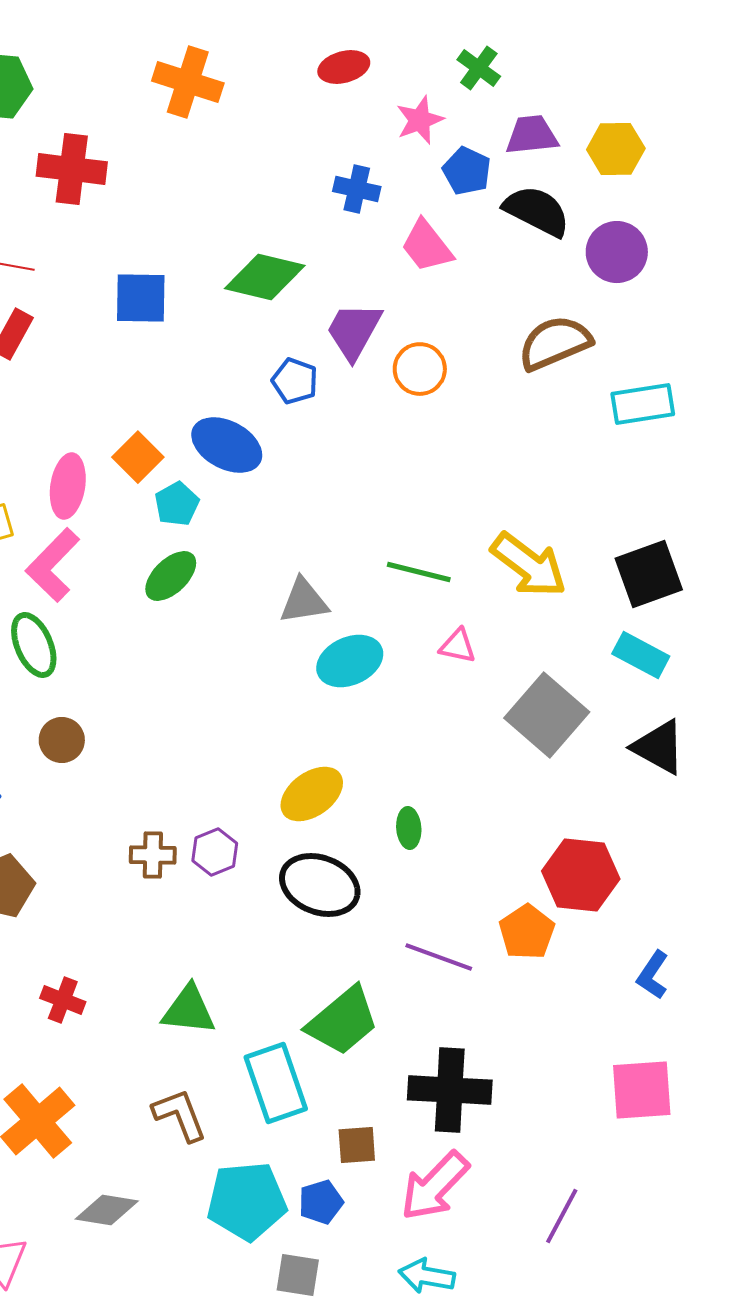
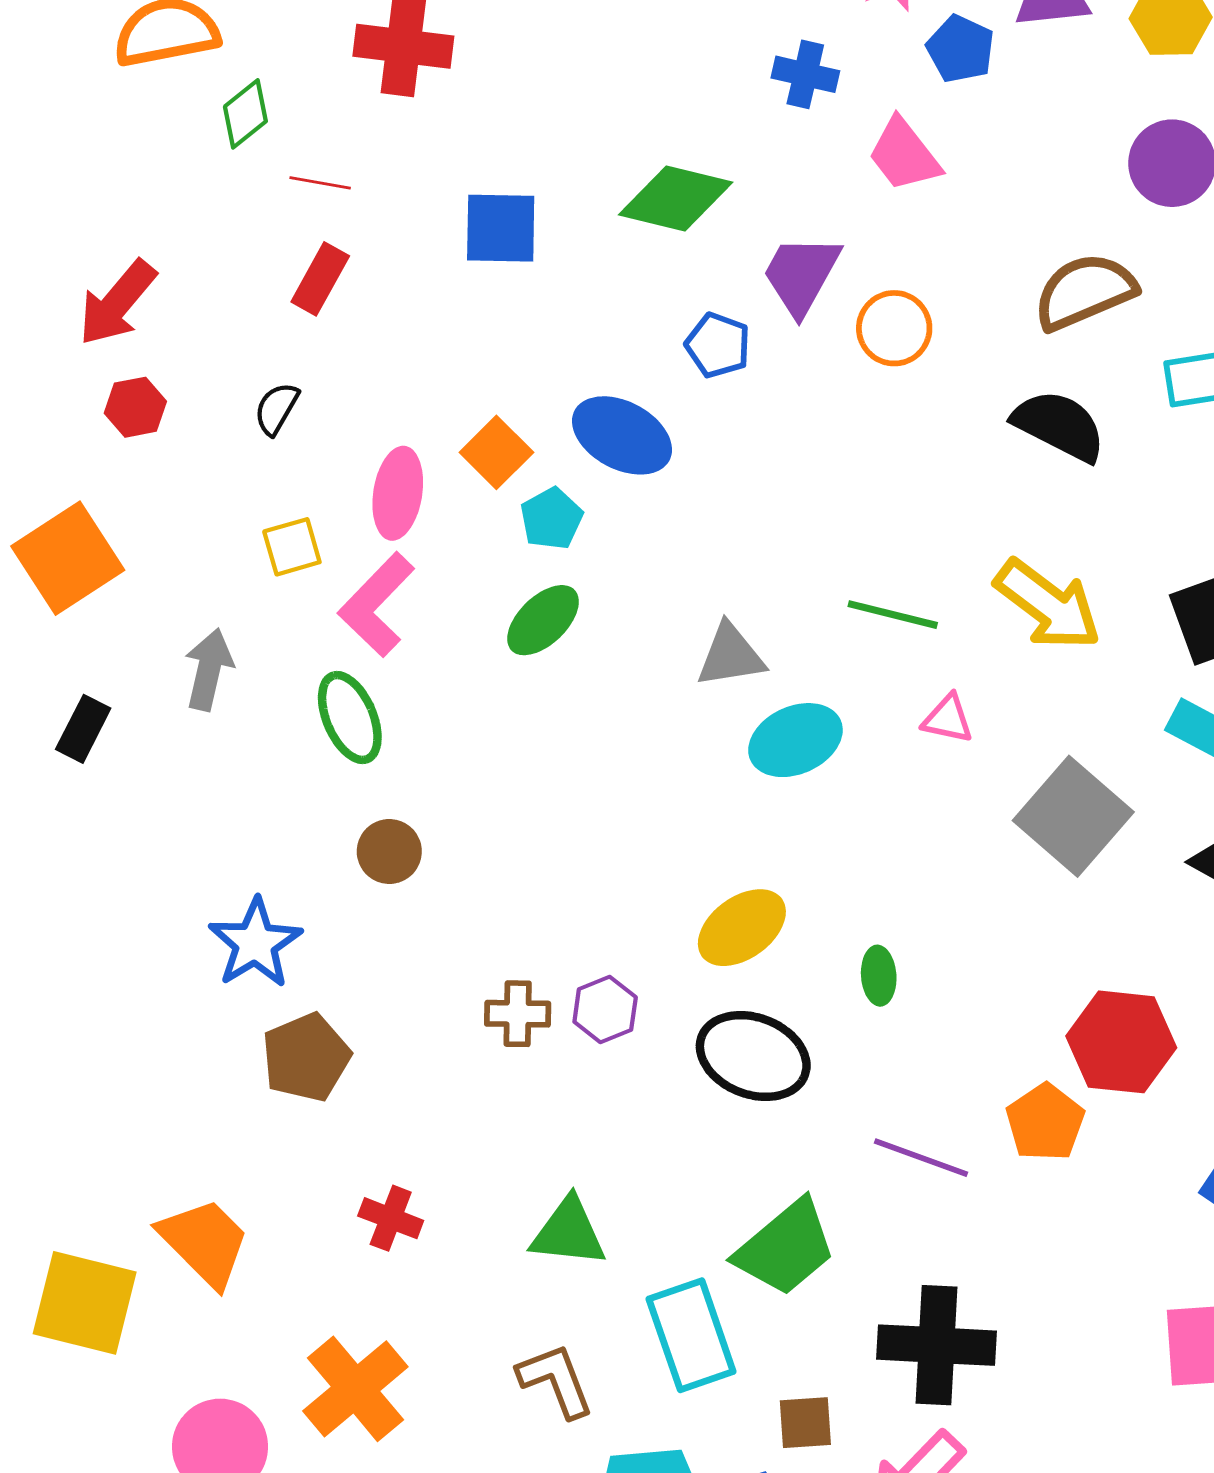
black semicircle: (537, 211) -> (1059, 426), moved

